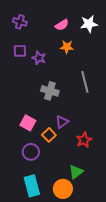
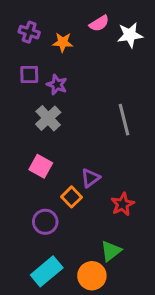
pink semicircle: (62, 25) -> (99, 23), moved
orange star: (67, 47) -> (63, 42), moved
gray cross: (50, 91) -> (48, 118), moved, turned 30
pink square: (28, 123) -> (41, 166), moved
cyan rectangle: (32, 186) -> (47, 271), turned 65

